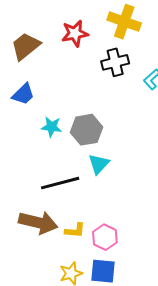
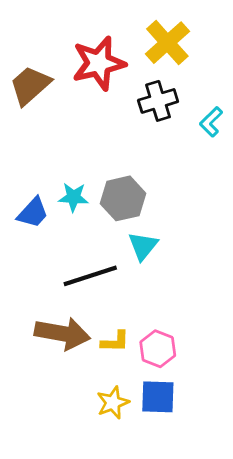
yellow cross: (124, 22) -> (167, 43), turned 32
red star: (75, 33) -> (99, 63), size x1.4
blue trapezoid: (23, 94) -> (33, 213), moved

